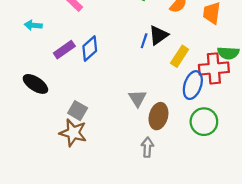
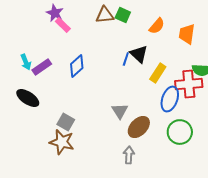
cyan arrow: (33, 25) -> (26, 62), moved, turned -119
black triangle: (158, 35) -> (139, 54), turned -42
purple rectangle: (64, 50) -> (42, 67), moved
brown ellipse: (158, 116) -> (139, 127), turned 30

